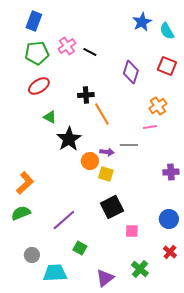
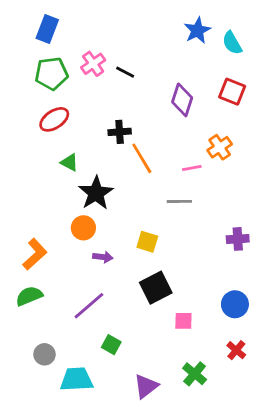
pink line: (150, 127) -> (192, 168), moved
purple arrow: (107, 152) -> (103, 257), moved
orange circle: (90, 161) -> (83, 228), moved

